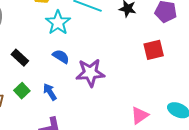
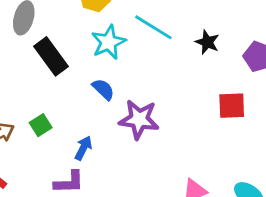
black rectangle: (20, 58) -> (51, 56), moved, size x1.5
blue arrow: (50, 92) -> (83, 148), moved, turned 48

